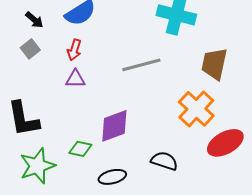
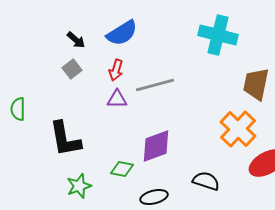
gray line: (141, 65) -> (155, 85), moved
green star: (37, 166) -> (79, 186), size x0.7

